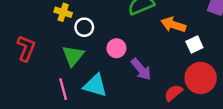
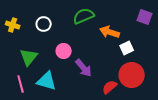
yellow cross: (63, 12) -> (13, 25), moved
white circle: (84, 27) -> (44, 24), moved

